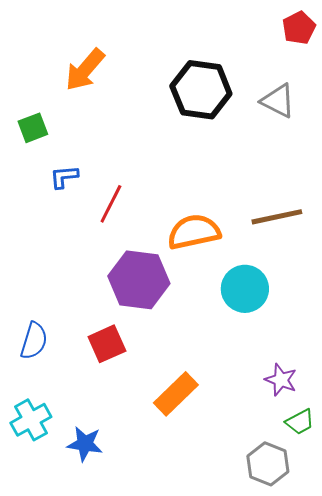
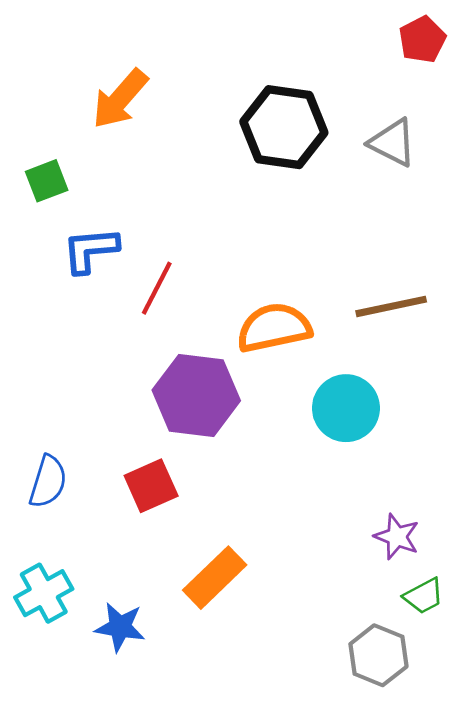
blue L-shape: (64, 177) -> (90, 250), size x1.4
orange rectangle: (176, 394) -> (215, 578), moved

